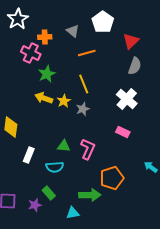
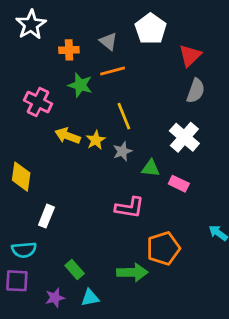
pink cross: (31, 53) -> (38, 102), moved
orange line: (87, 53) -> (113, 71), moved
green star: (47, 74) -> (80, 85), moved, turned -30
green triangle: (64, 146) -> (151, 168), moved
pink L-shape: (88, 149) -> (130, 208), turned 75
cyan semicircle: (55, 167) -> (24, 250), moved
purple star: (35, 205) -> (55, 298), moved
cyan triangle: (73, 213) -> (90, 298), moved

